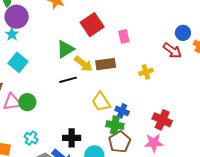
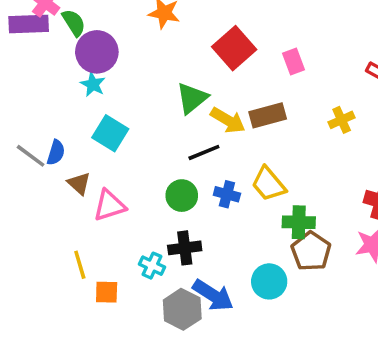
green circle: (27, 102) -> (182, 196), moved
blue cross: (122, 111) -> (227, 194), moved
black cross: (72, 138) -> (185, 248), moved

